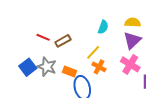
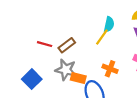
yellow line: (93, 52) -> (102, 37), moved
gray star: (47, 67) -> (66, 70), moved

